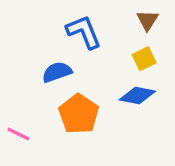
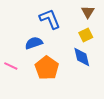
blue diamond: (137, 96) -> (82, 57), turned 65
pink line: (18, 134) -> (11, 66), moved

